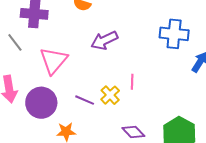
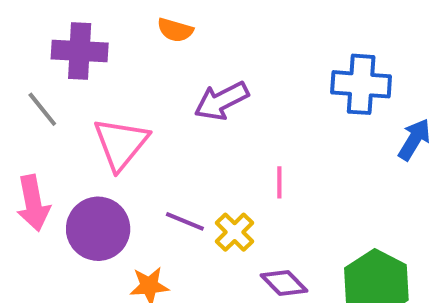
yellow cross: (110, 95) -> (235, 232), moved

